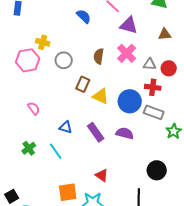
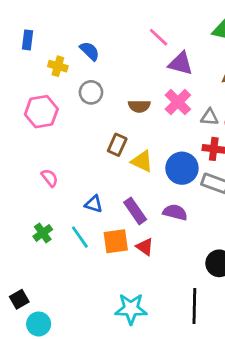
blue semicircle: (84, 16) -> (90, 51), moved
yellow cross: (43, 42) -> (58, 66), moved
brown semicircle: (99, 56) -> (139, 106), turned -98
gray circle: (64, 60) -> (91, 92), moved
red triangle: (102, 175) -> (145, 247), moved
orange square: (68, 192) -> (116, 241), moved

